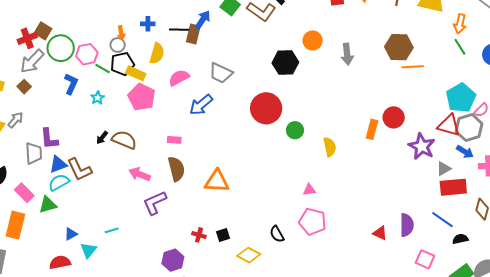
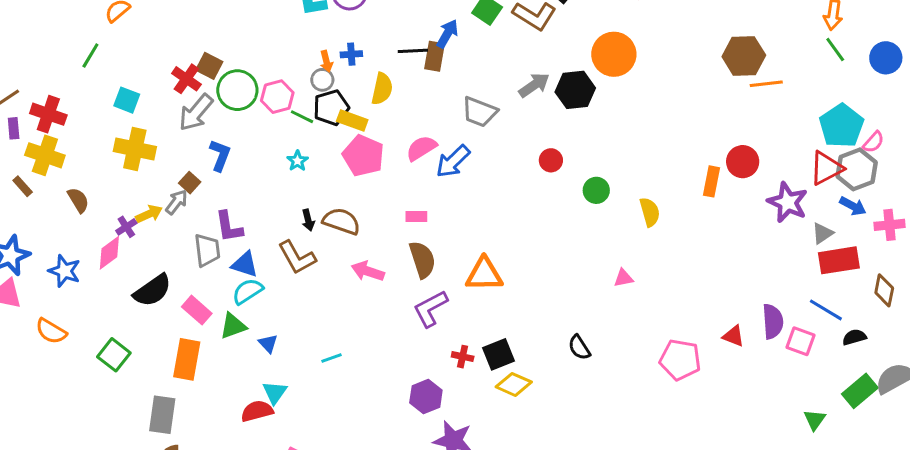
blue cross: (148, 24) -> (351, 54), moved
red cross: (27, 38) -> (186, 79), turned -30
orange circle: (313, 40) -> (614, 54), size x1.5
gray arrow: (347, 54) -> (534, 85), moved, turned -115
pink semicircle: (179, 78) -> (421, 148), moved
blue L-shape: (71, 84) -> (220, 155), moved
brown square: (24, 87) -> (190, 183), moved
red circle: (266, 108) -> (551, 160), size x0.5
red triangle: (449, 125) -> (826, 168), turned -40
black arrow: (102, 138) -> (308, 220), turned -48
blue triangle: (58, 164) -> (245, 264), turned 42
brown L-shape: (79, 170) -> (297, 257), moved
purple L-shape: (155, 203) -> (430, 309), moved
pink pentagon: (313, 222) -> (680, 360), moved
blue triangle: (71, 234) -> (268, 343), moved, turned -40
black square: (223, 235) -> (499, 354), size x1.5
cyan triangle: (88, 250) -> (275, 393), moved
yellow diamond: (249, 255) -> (514, 384), moved
pink square: (425, 259) -> (800, 341), moved

